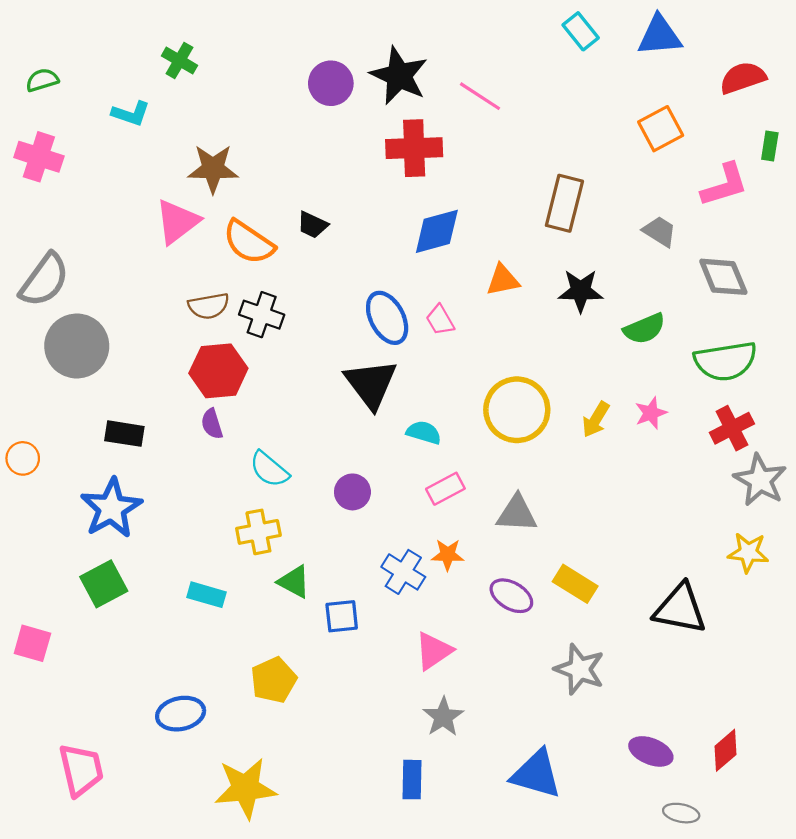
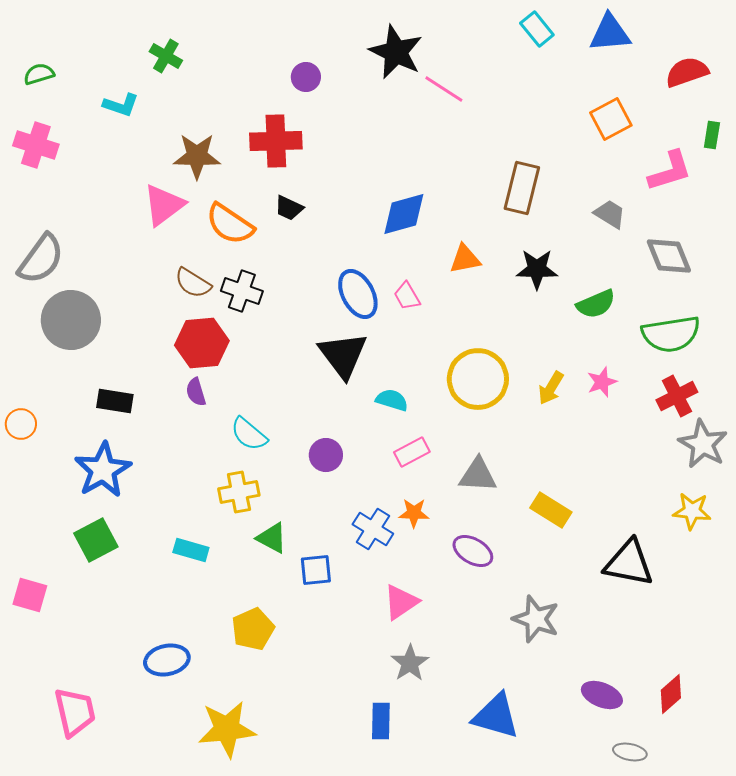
black star: (399, 76) -> (396, 52), moved
purple circle: (331, 83) -> (306, 77), size x0.7
red cross: (414, 148) -> (276, 141), moved
brown semicircle: (209, 306) -> (193, 283), turned 42
yellow rectangle: (575, 584) -> (551, 510), moved

